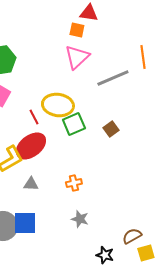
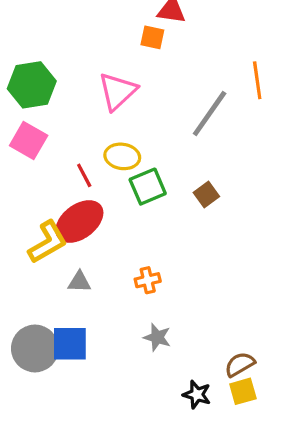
pink triangle: (77, 57) -> (117, 91), moved
gray line: (113, 78) -> (210, 114), turned -32
yellow ellipse: (58, 105) -> (122, 156), size x0.7
yellow square: (146, 253) -> (243, 391), moved

